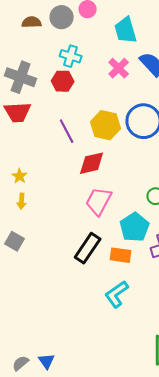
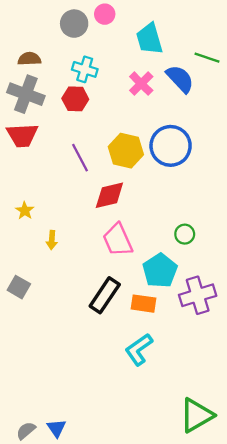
brown semicircle: (32, 22) -> (29, 59), moved
yellow arrow: (22, 201) -> (52, 240), moved
pink trapezoid: (99, 201) -> (118, 240), turned -52

